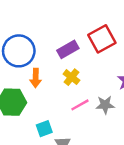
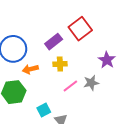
yellow cross: (72, 77) -> (60, 64), turned -32
orange arrow: (36, 78) -> (30, 69), turned 84

